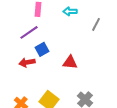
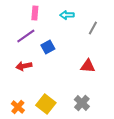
blue square: (42, 49) -> (48, 47), moved
red triangle: (70, 62) -> (88, 66), moved

